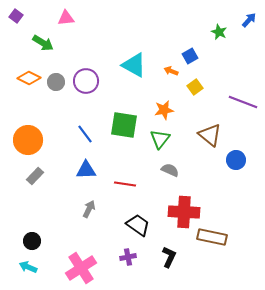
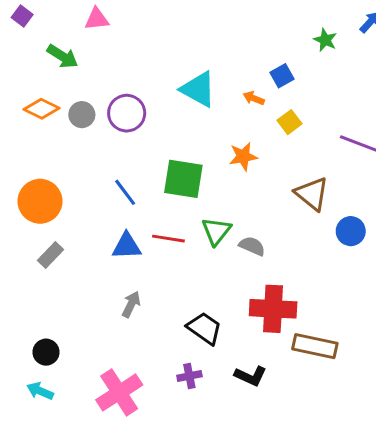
green triangle: (160, 139) -> (216, 231), moved
red line: (125, 184) -> (168, 239), moved
black L-shape: (169, 257) -> (251, 376), turned 90

